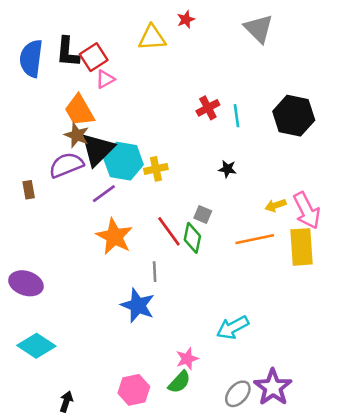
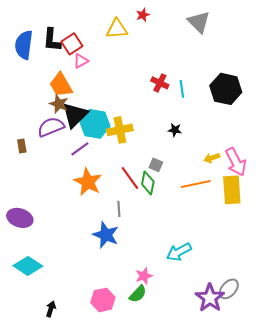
red cross: (208, 108) -> (160, 83), turned -36
yellow cross: (156, 169) -> (120, 130), size x1.4
gray ellipse: (238, 394) -> (229, 289), moved

